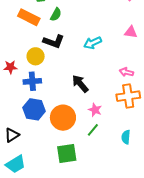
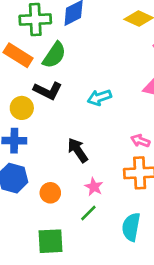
green semicircle: (56, 14) -> (54, 55), size x1.5
orange circle: (63, 118) -> (50, 193), size x0.6
cyan semicircle: (126, 137) -> (131, 227), size x1.5

